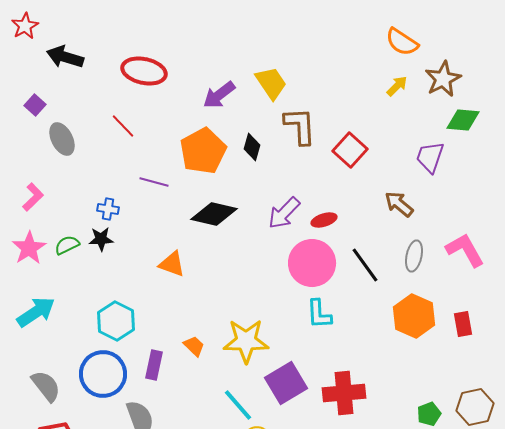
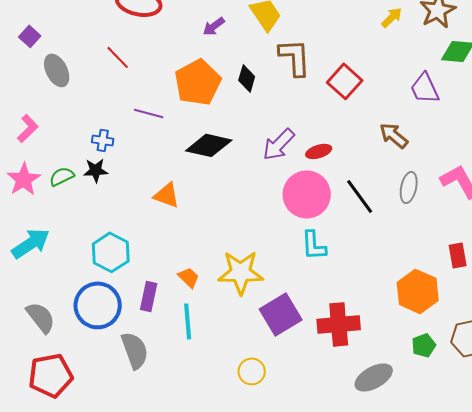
purple arrow: (219, 95) -> (214, 26), size x0.7
purple trapezoid: (430, 157) -> (425, 88), turned -44
orange hexagon: (414, 316) -> (418, 291), moved
cyan line: (238, 405) -> (188, 321), moved, turned 36

